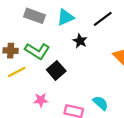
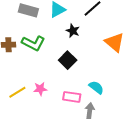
black square: (56, 70) -> (68, 60), moved
yellow line: (17, 72) -> (17, 92), moved

